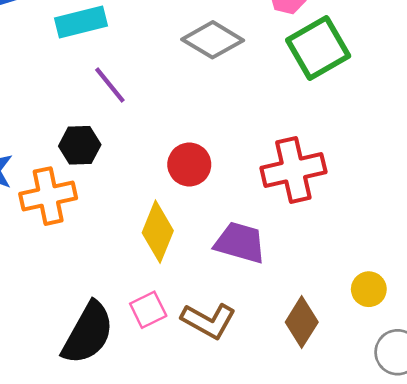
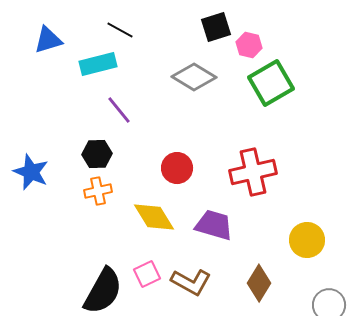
orange cross: (48, 196) -> (98, 191), moved, size x0.7
yellow diamond: (158, 232) -> (154, 217), turned -54
yellow circle: (369, 289) -> (307, 240), moved, size x1.4

